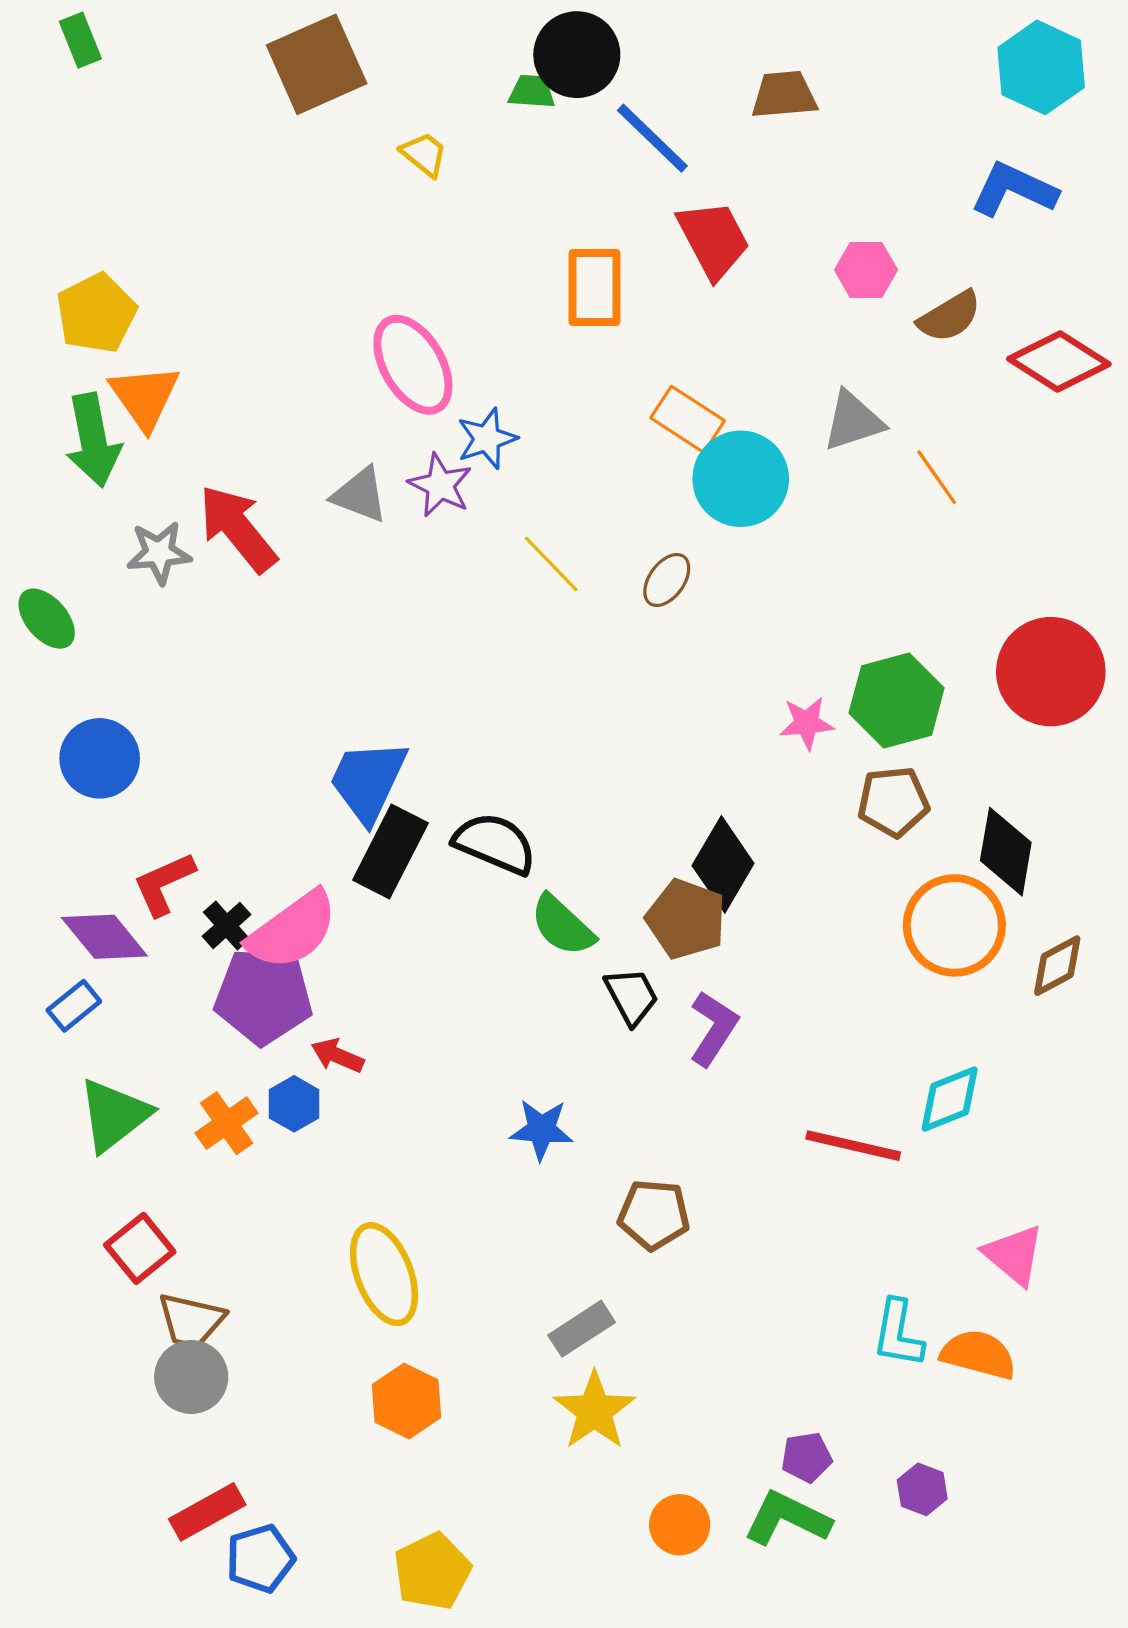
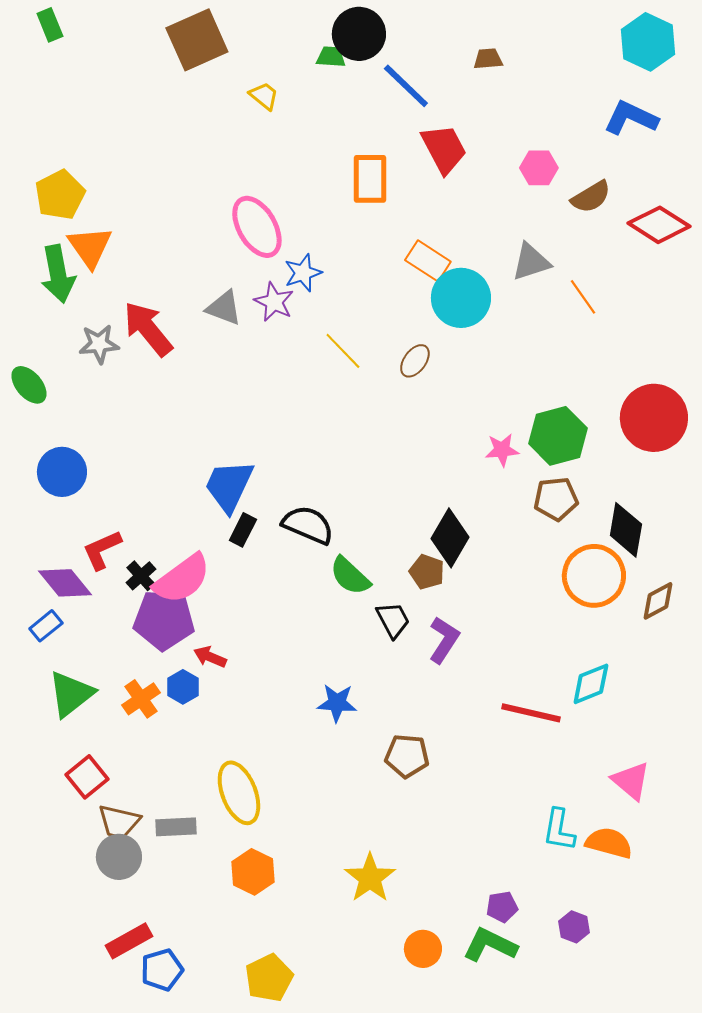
brown trapezoid: (784, 95) -> (488, 59), size x0.7
black rectangle: (390, 852) -> (243, 530), size x0.6
brown pentagon: (686, 919) -> (427, 572), size x0.7
gray rectangle: (582, 1329) -> (176, 827), moved, turned 30

